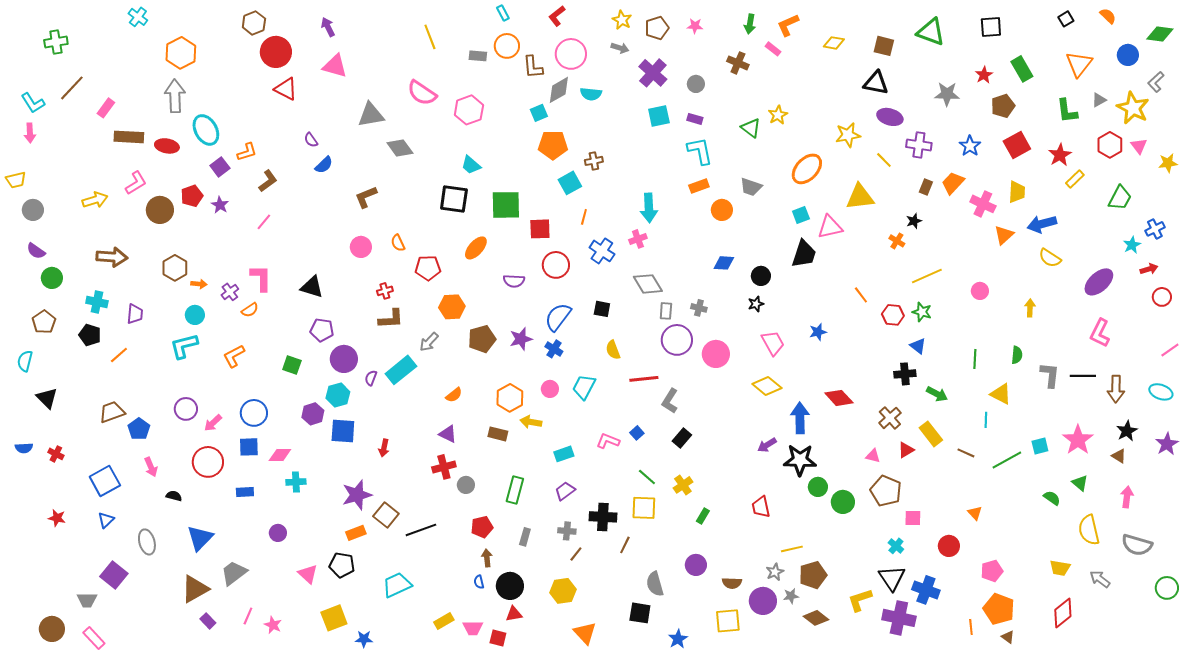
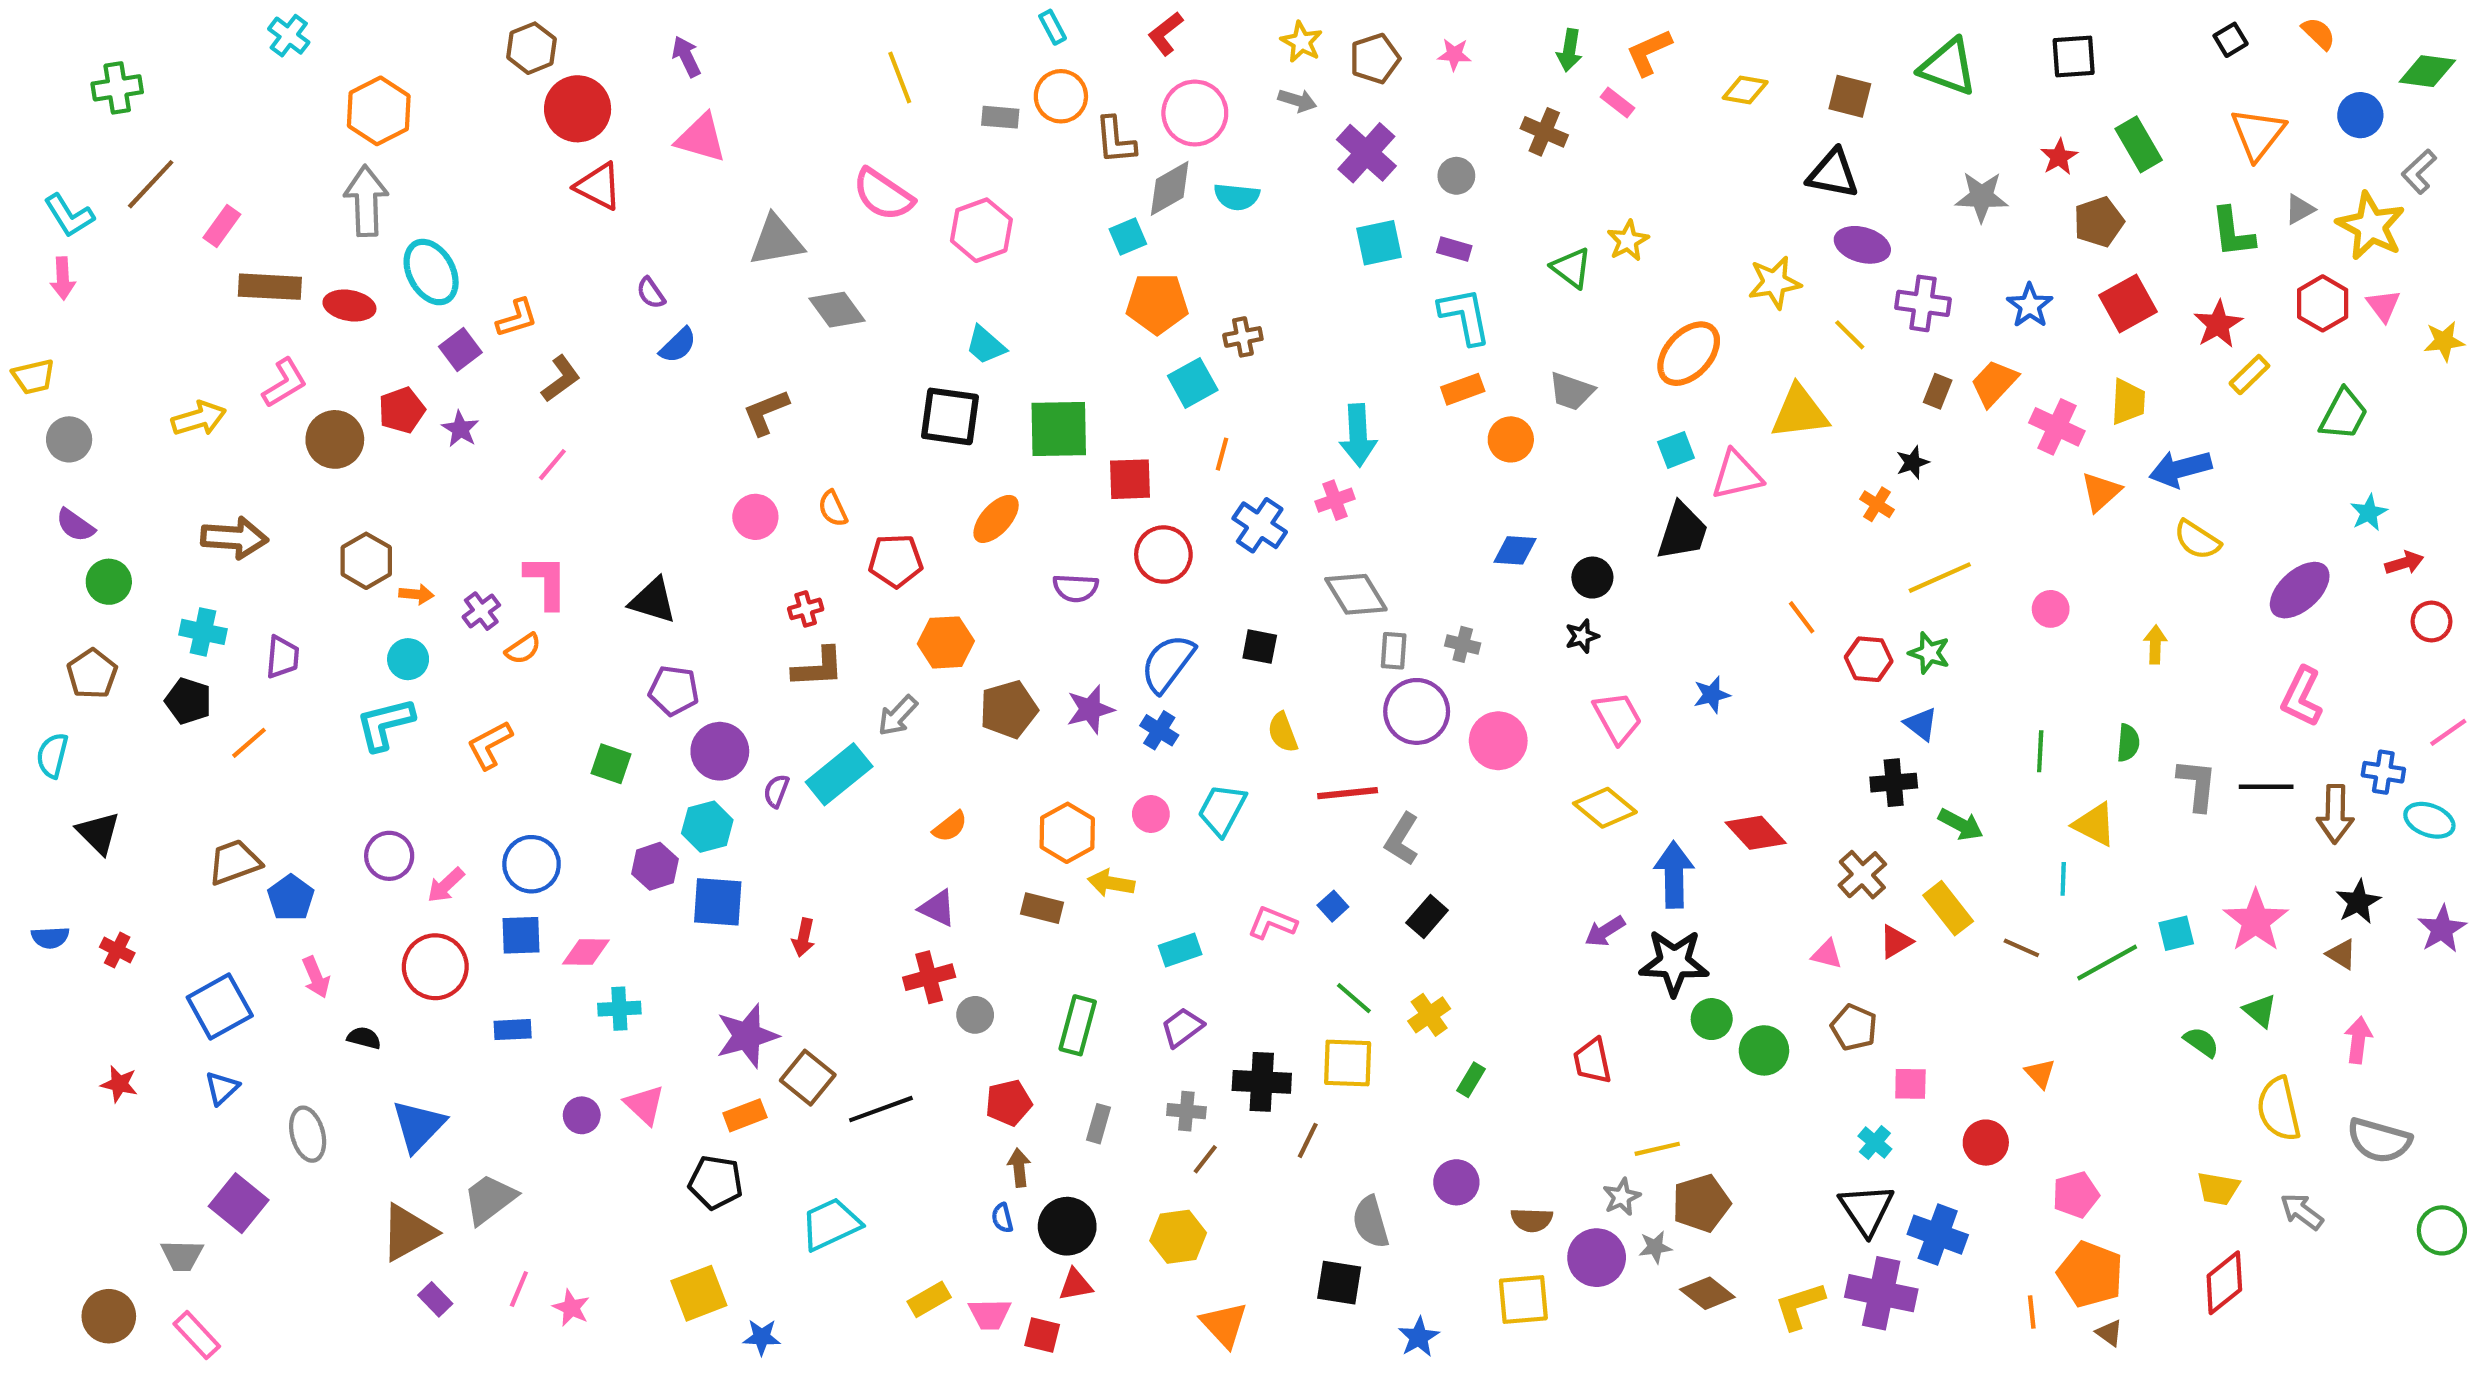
blue cross: (1155, 229) -> (2383, 772), moved, turned 36
brown pentagon: (886, 491) -> (1854, 1027), size x0.7
pink triangle: (308, 574) -> (644, 1105), moved
yellow L-shape: (860, 600) -> (1800, 1306), moved

